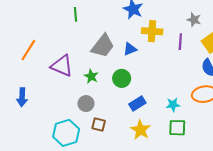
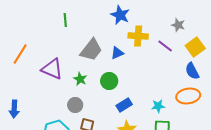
purple line: (180, 42) -> (165, 46), turned -56
blue arrow: (22, 97) -> (14, 109), moved

